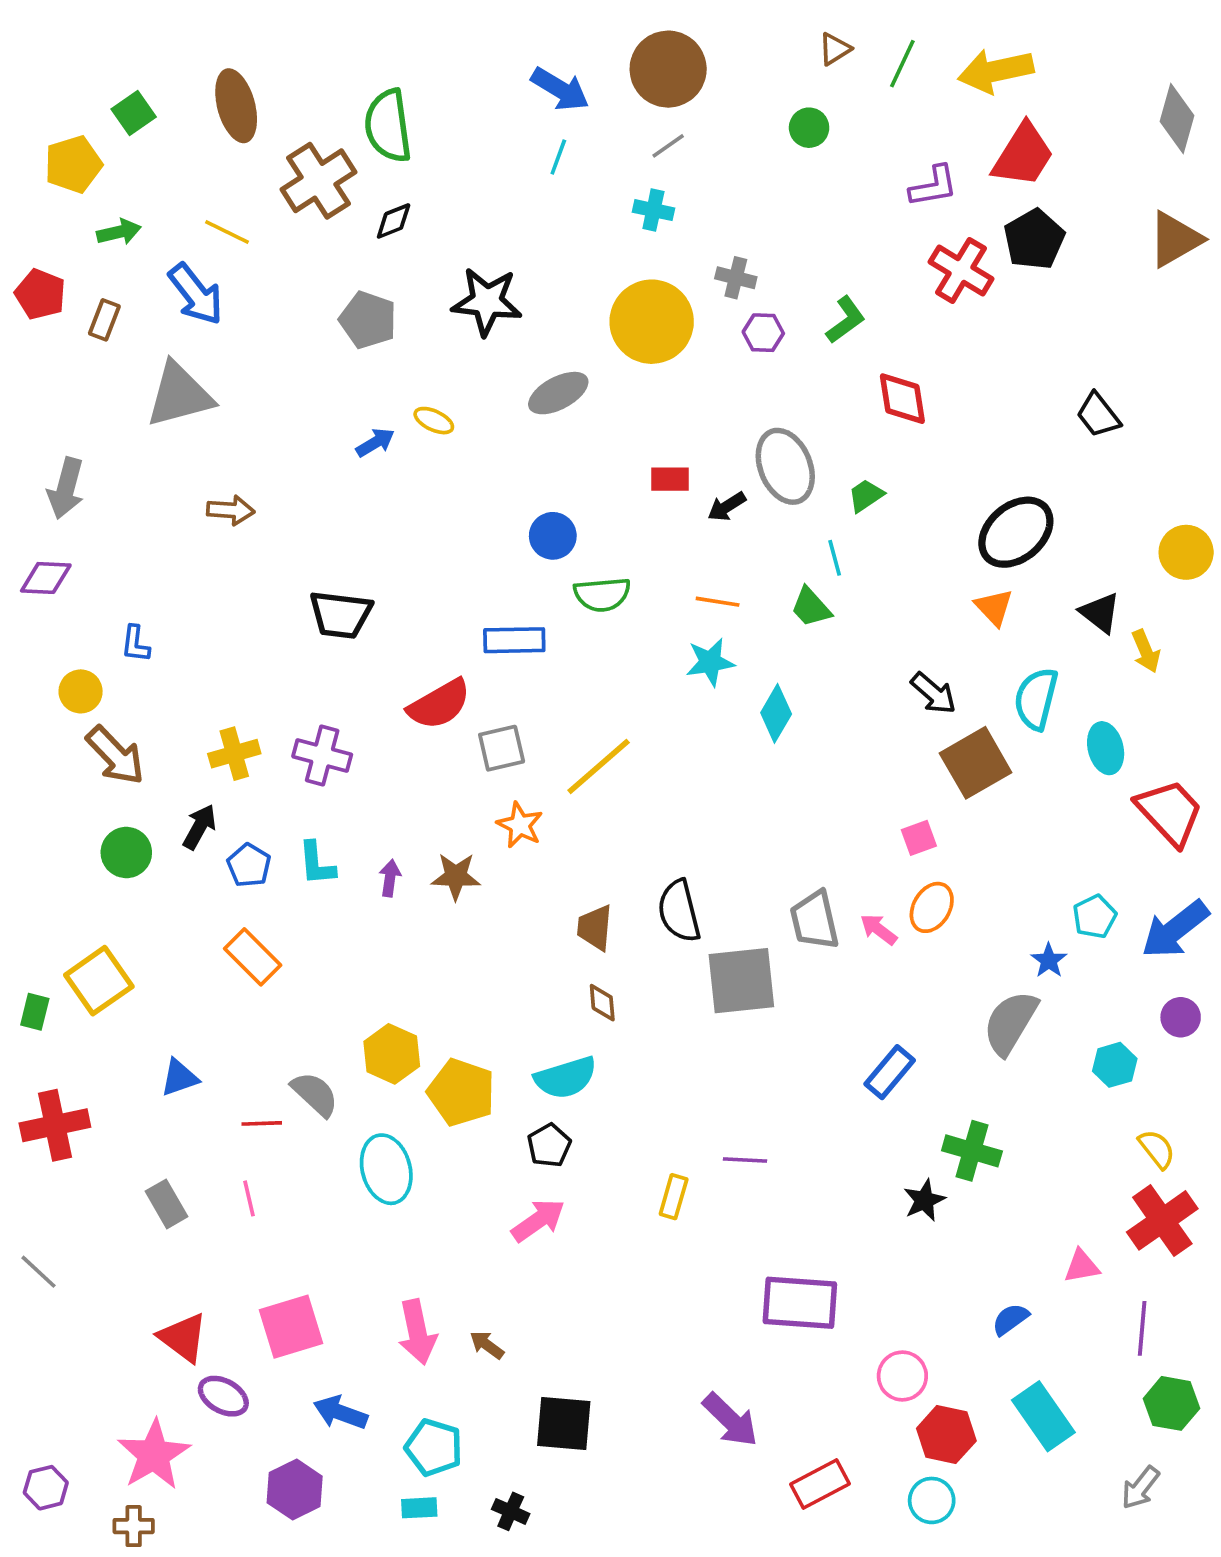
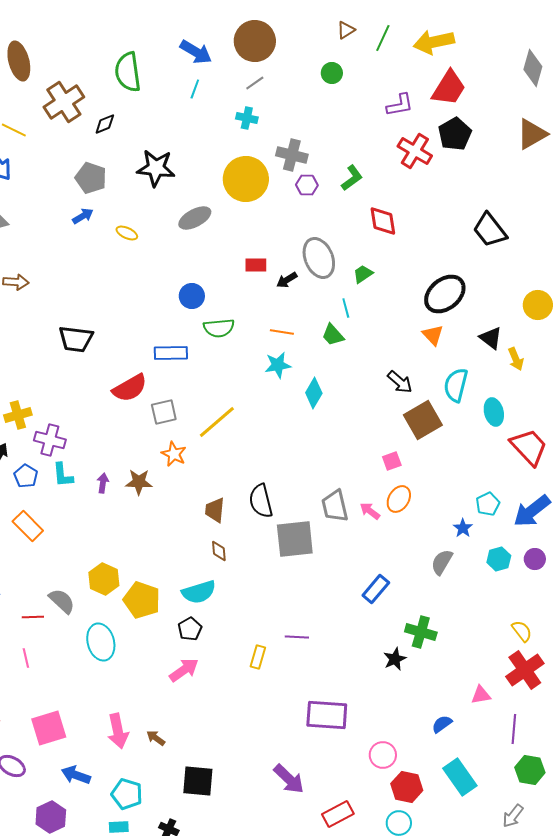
green semicircle: (388, 126) -> (128, 72), moved
gray cross: (736, 278) -> (292, 155), size x1.4
black trapezoid: (1098, 415) -> (490, 230), size x1.4
blue arrow: (375, 442) -> (83, 216), moved
purple cross: (322, 755) -> (50, 440), moved
gray semicircle: (1010, 1023) -> (442, 562), size x0.7
cyan hexagon: (1115, 1065) -> (499, 559), moved

